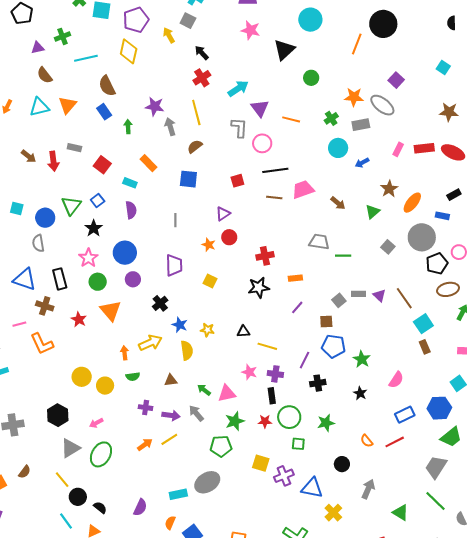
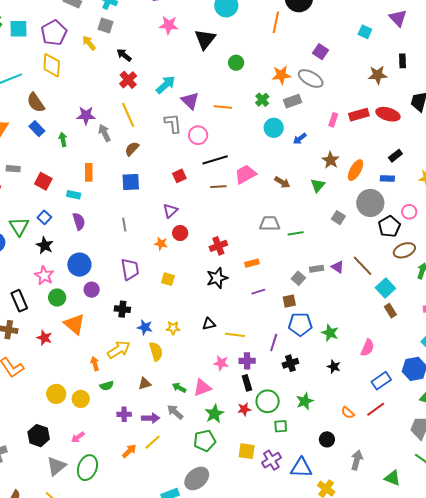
orange rectangle: (148, 163) -> (89, 172), turned 54
black cross: (160, 303) -> (122, 309), turned -35
purple line: (297, 307) -> (258, 292), turned 40

